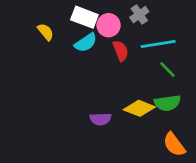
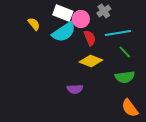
cyan semicircle: (86, 43) -> (64, 32), size x1.4
yellow diamond: (139, 108) -> (91, 61), moved

